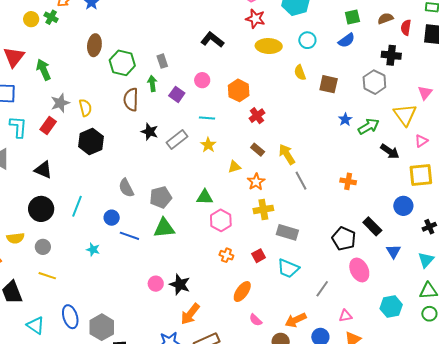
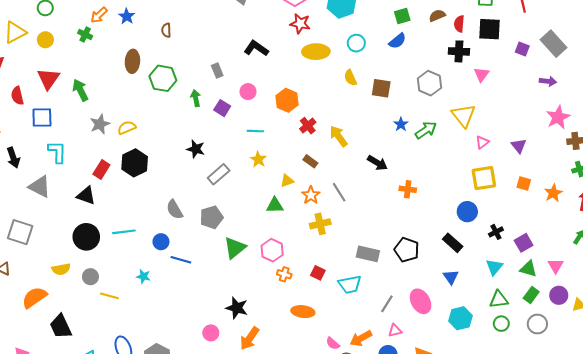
yellow circle: (31, 19) -> (45, 40), moved
black cross: (391, 55) -> (459, 51), moved
gray rectangle: (162, 61) -> (217, 70), moved
pink triangle: (425, 93) -> (481, 74), moved
brown semicircle: (131, 100) -> (166, 30), moved, size x0.6
yellow semicircle: (85, 108) -> (127, 128), turned -96
red rectangle: (48, 125) -> (101, 170), moved
gray rectangle: (177, 139) -> (219, 174), moved
black arrow: (390, 151) -> (377, 163), moved
yellow arrow: (287, 154) -> (339, 136), moved
gray line: (301, 181) -> (339, 192), moved
green triangle: (205, 197) -> (275, 205), moved
cyan line: (77, 206) -> (124, 232), turned 65
pink hexagon: (221, 220) -> (272, 250), moved
black rectangle: (372, 226) -> (453, 243), moved
green triangle: (164, 228) -> (235, 248), moved, turned -30
gray rectangle: (287, 232) -> (368, 254), moved
blue triangle: (393, 251) -> (451, 277), moved
red square: (259, 256) -> (318, 273), turned -32
cyan trapezoid: (288, 268) -> (350, 284), turned -30
pink ellipse: (359, 270) -> (421, 301), moved
yellow line: (47, 276) -> (109, 296), moved
pink circle: (156, 284) -> (211, 333), moved
orange ellipse: (242, 292) -> (303, 312), turned 65
pink triangle: (345, 316) -> (395, 331), moved
pink semicircle: (256, 320) -> (333, 343), moved

